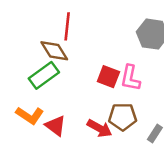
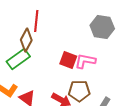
brown diamond: (54, 51) -> (26, 40), turned 60
pink L-shape: (130, 78) -> (85, 61), turned 90

